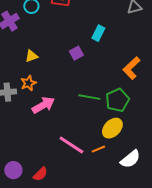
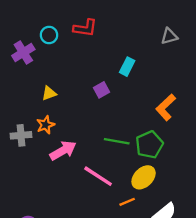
pink line: (71, 145) -> (98, 176), moved

